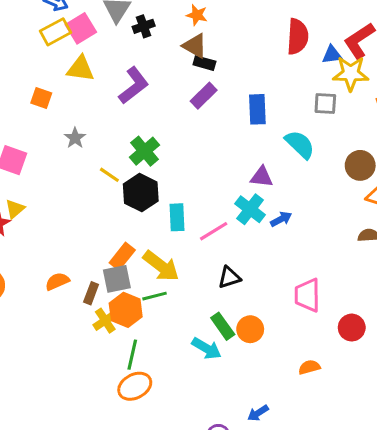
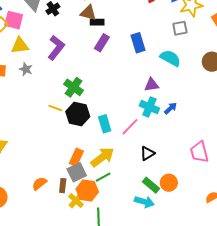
pink square: (81, 28) -> (14, 20), turned -30
gray star: (75, 138) -> (26, 69), moved
yellow arrow: (161, 266) -> (102, 157), turned -60

